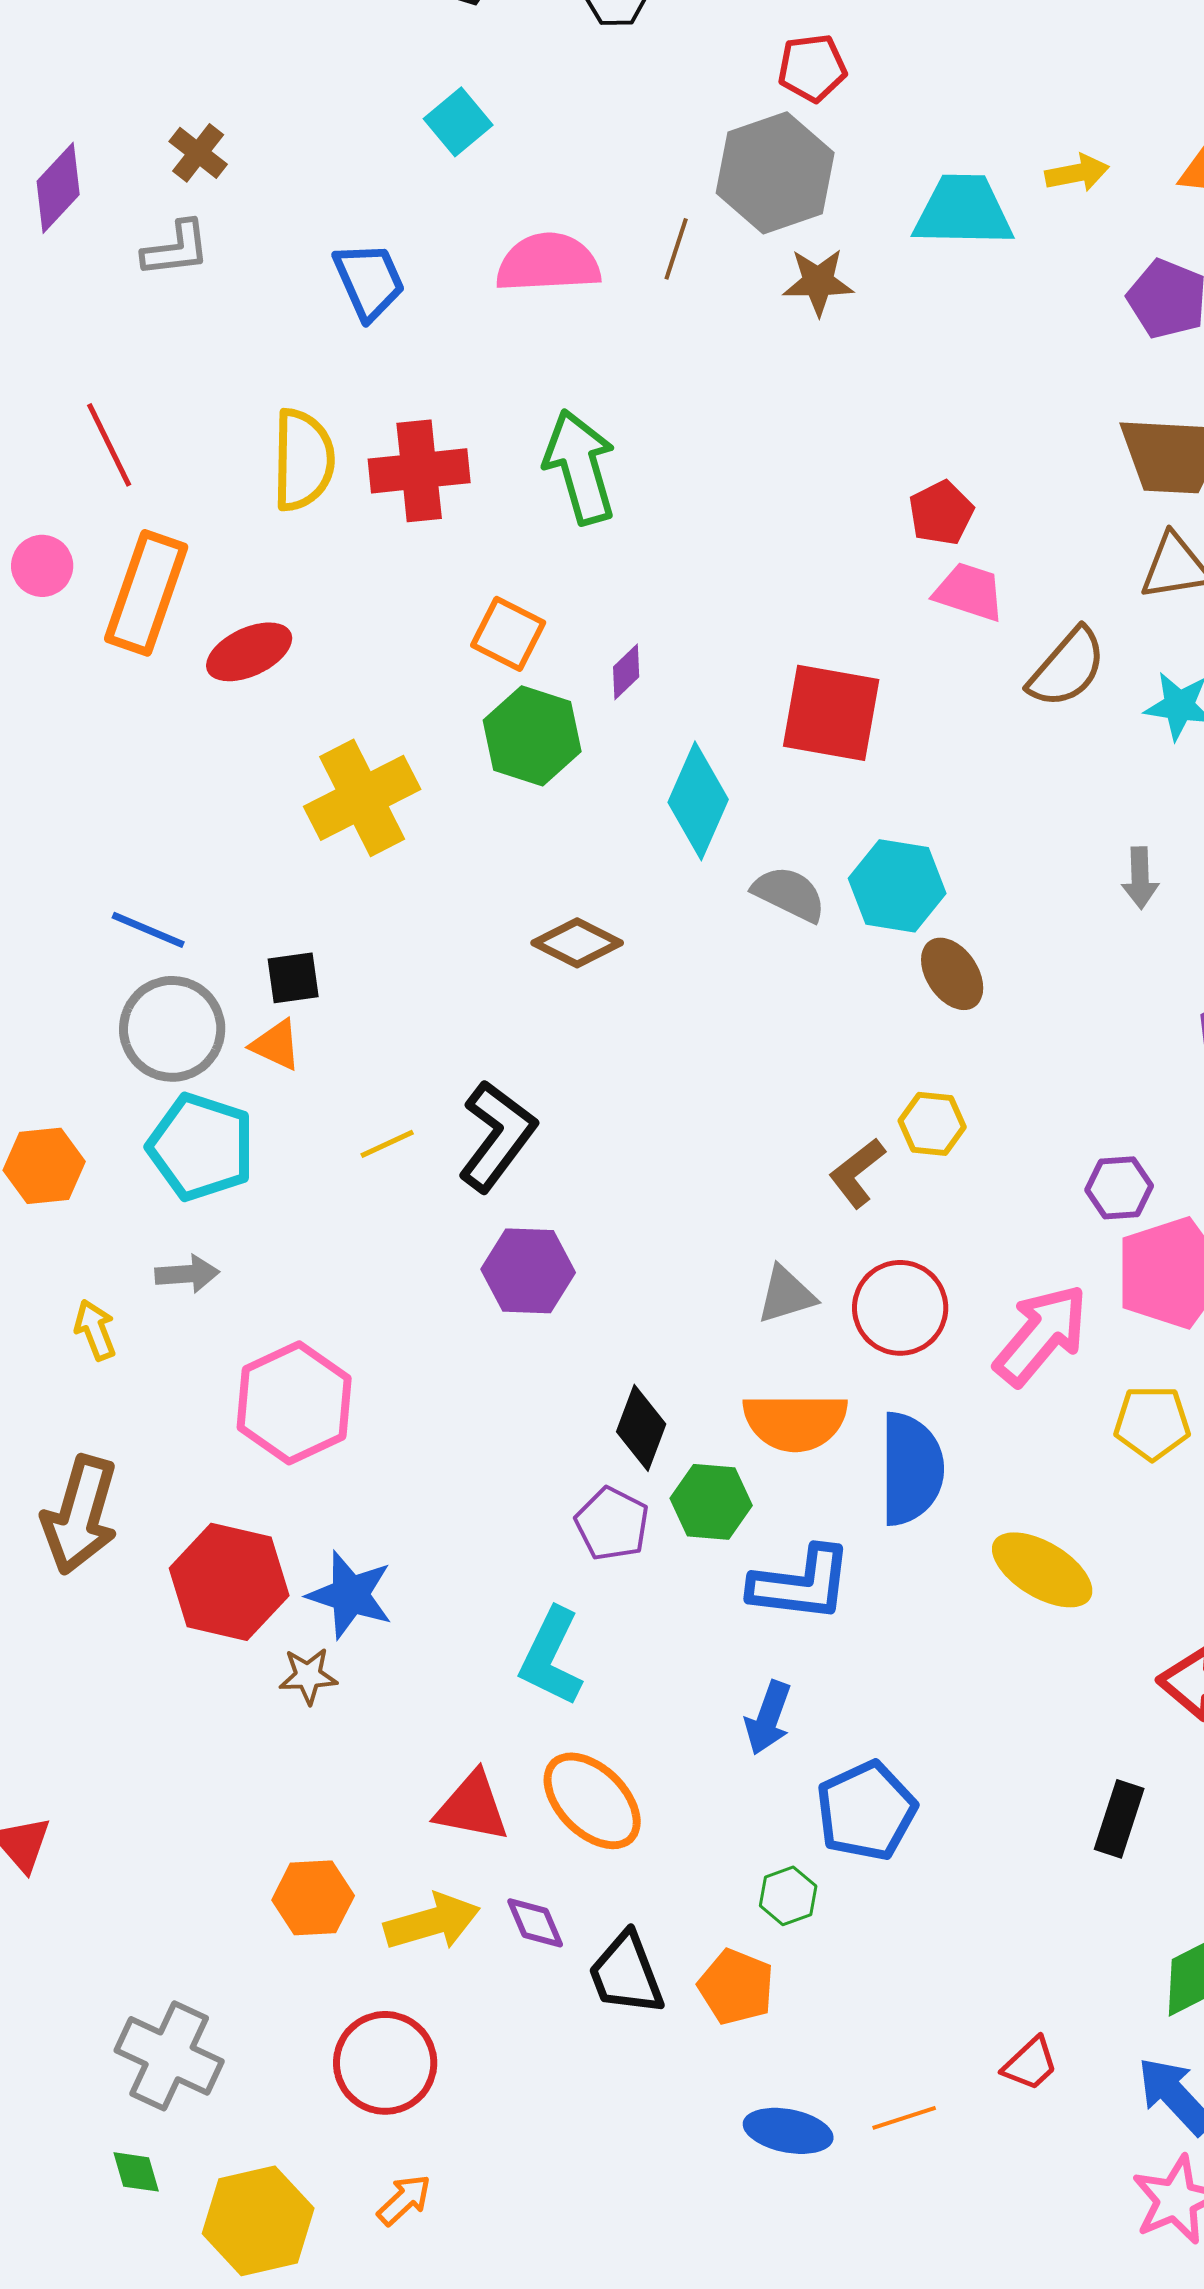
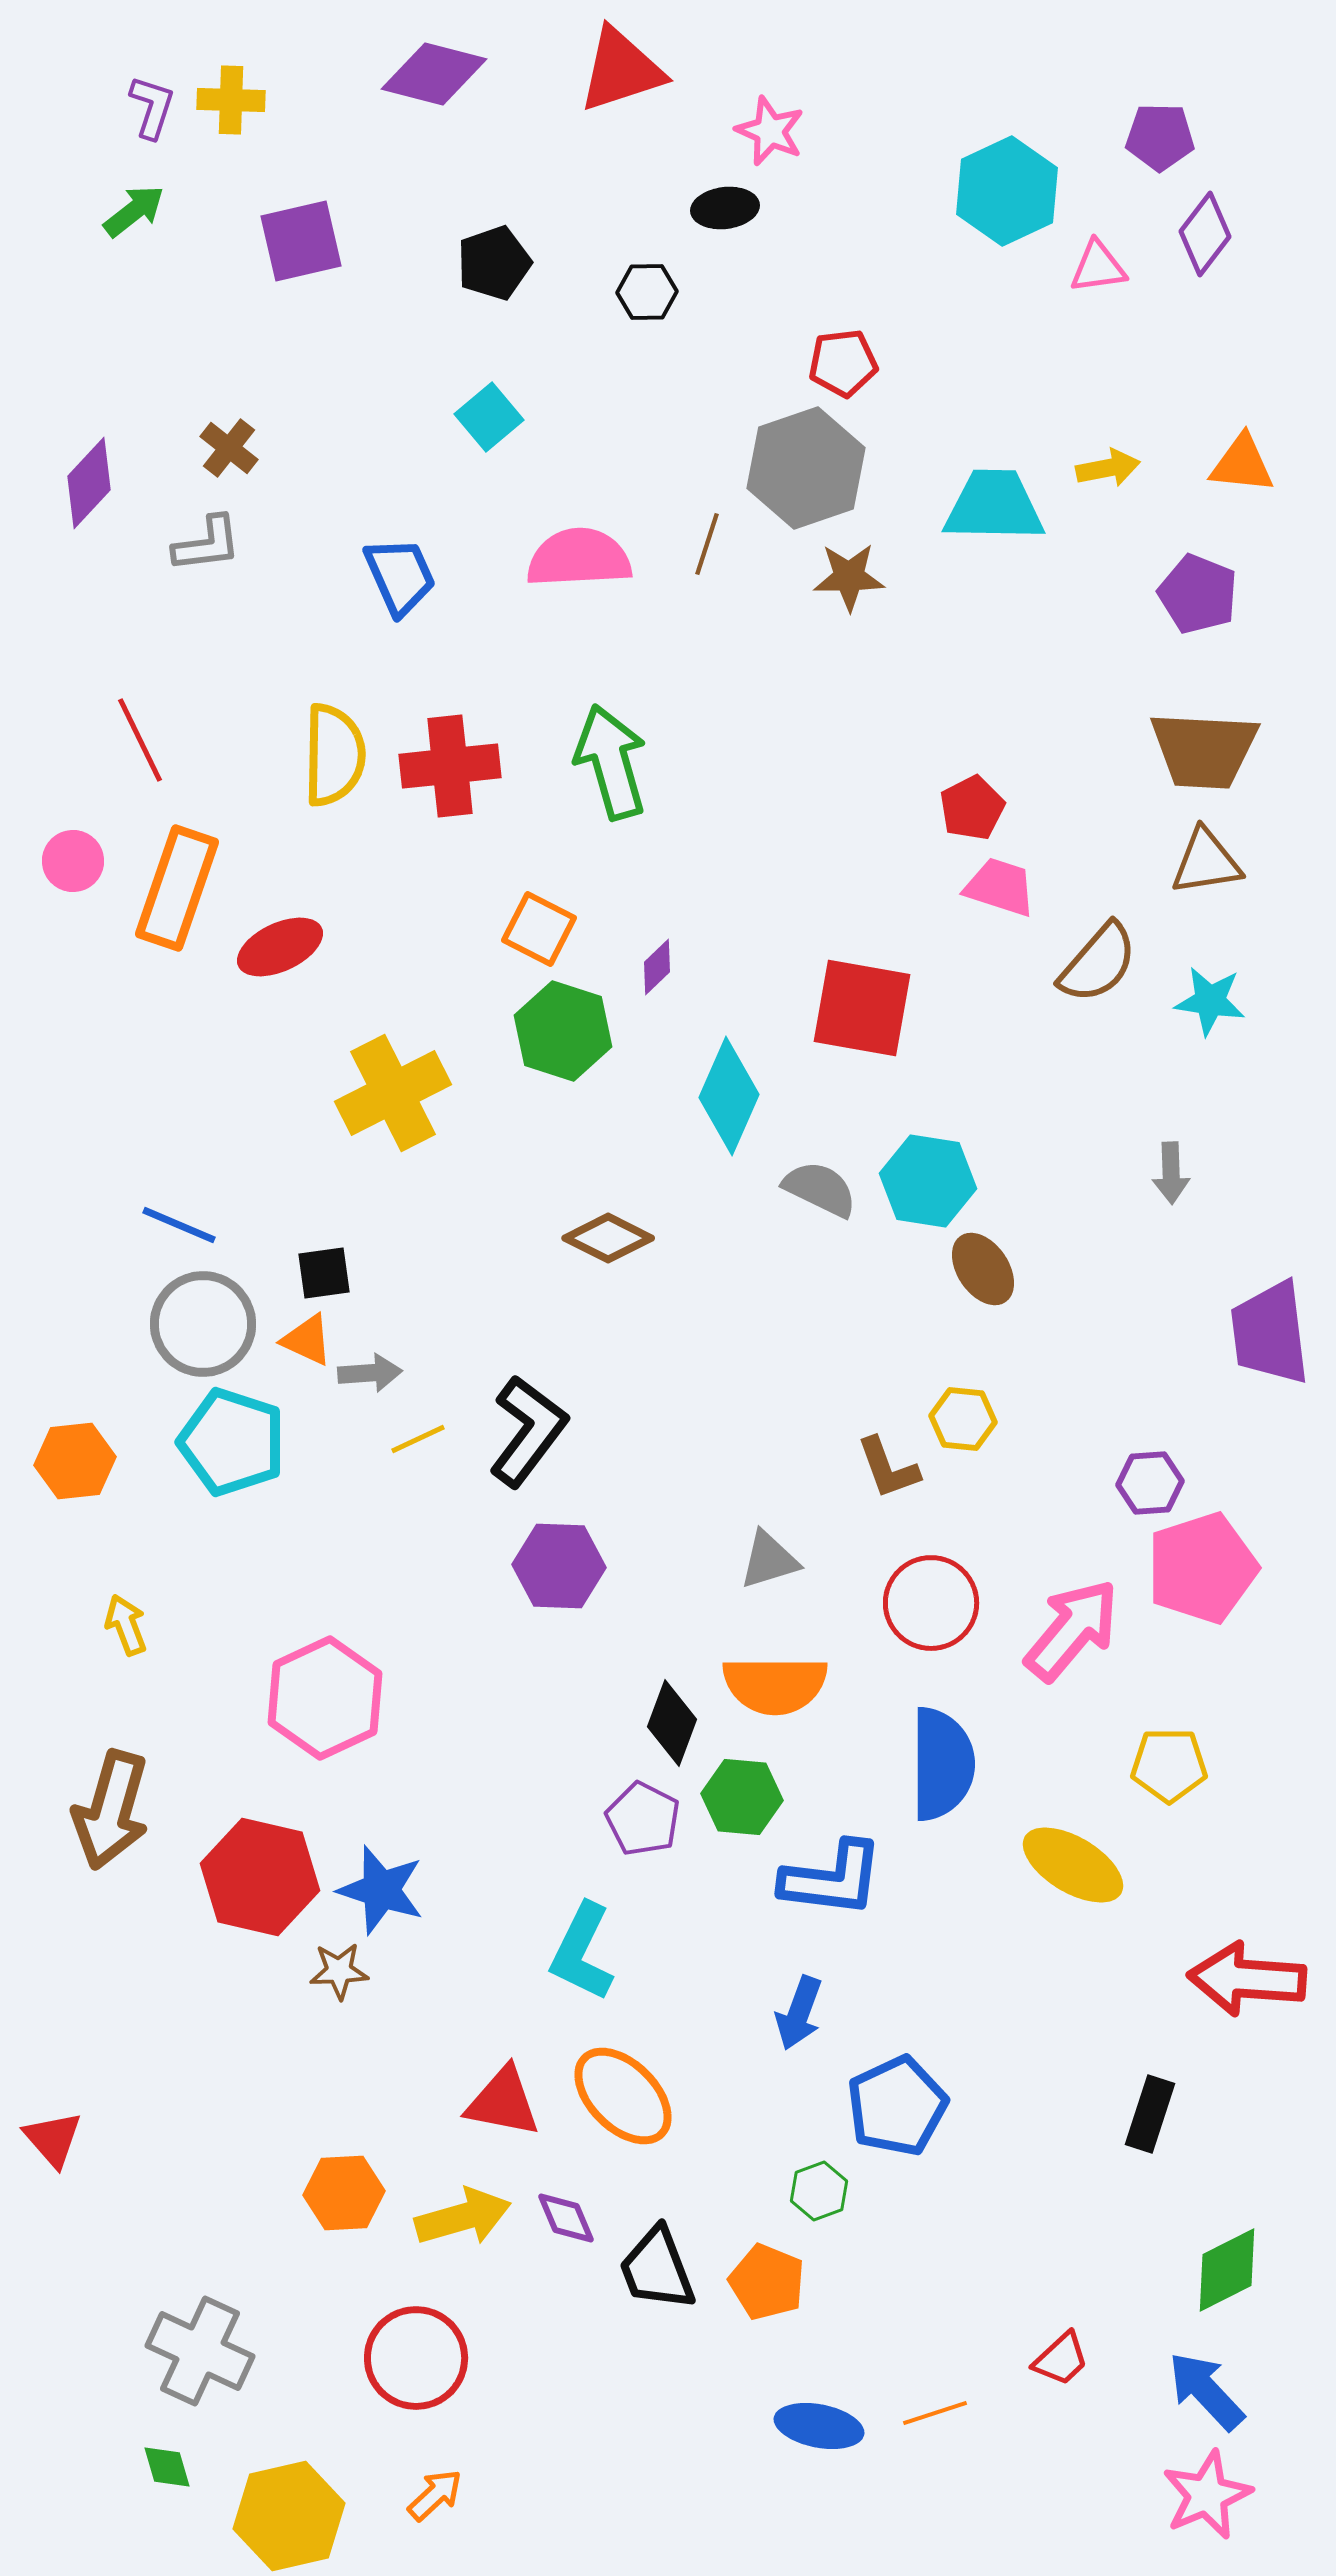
brown L-shape: (857, 1173) -> (888, 1468), turned -72
gray arrow: (187, 1274) -> (370, 1373), moved
gray triangle: (786, 1295) -> (769, 1560), moved
orange semicircle: (795, 1422) -> (775, 1685), moved
yellow pentagon: (1152, 1423) -> (1169, 1765), moved

